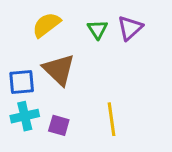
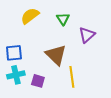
purple triangle: (130, 28) -> (87, 35), moved
brown triangle: (59, 70) -> (56, 55), moved

